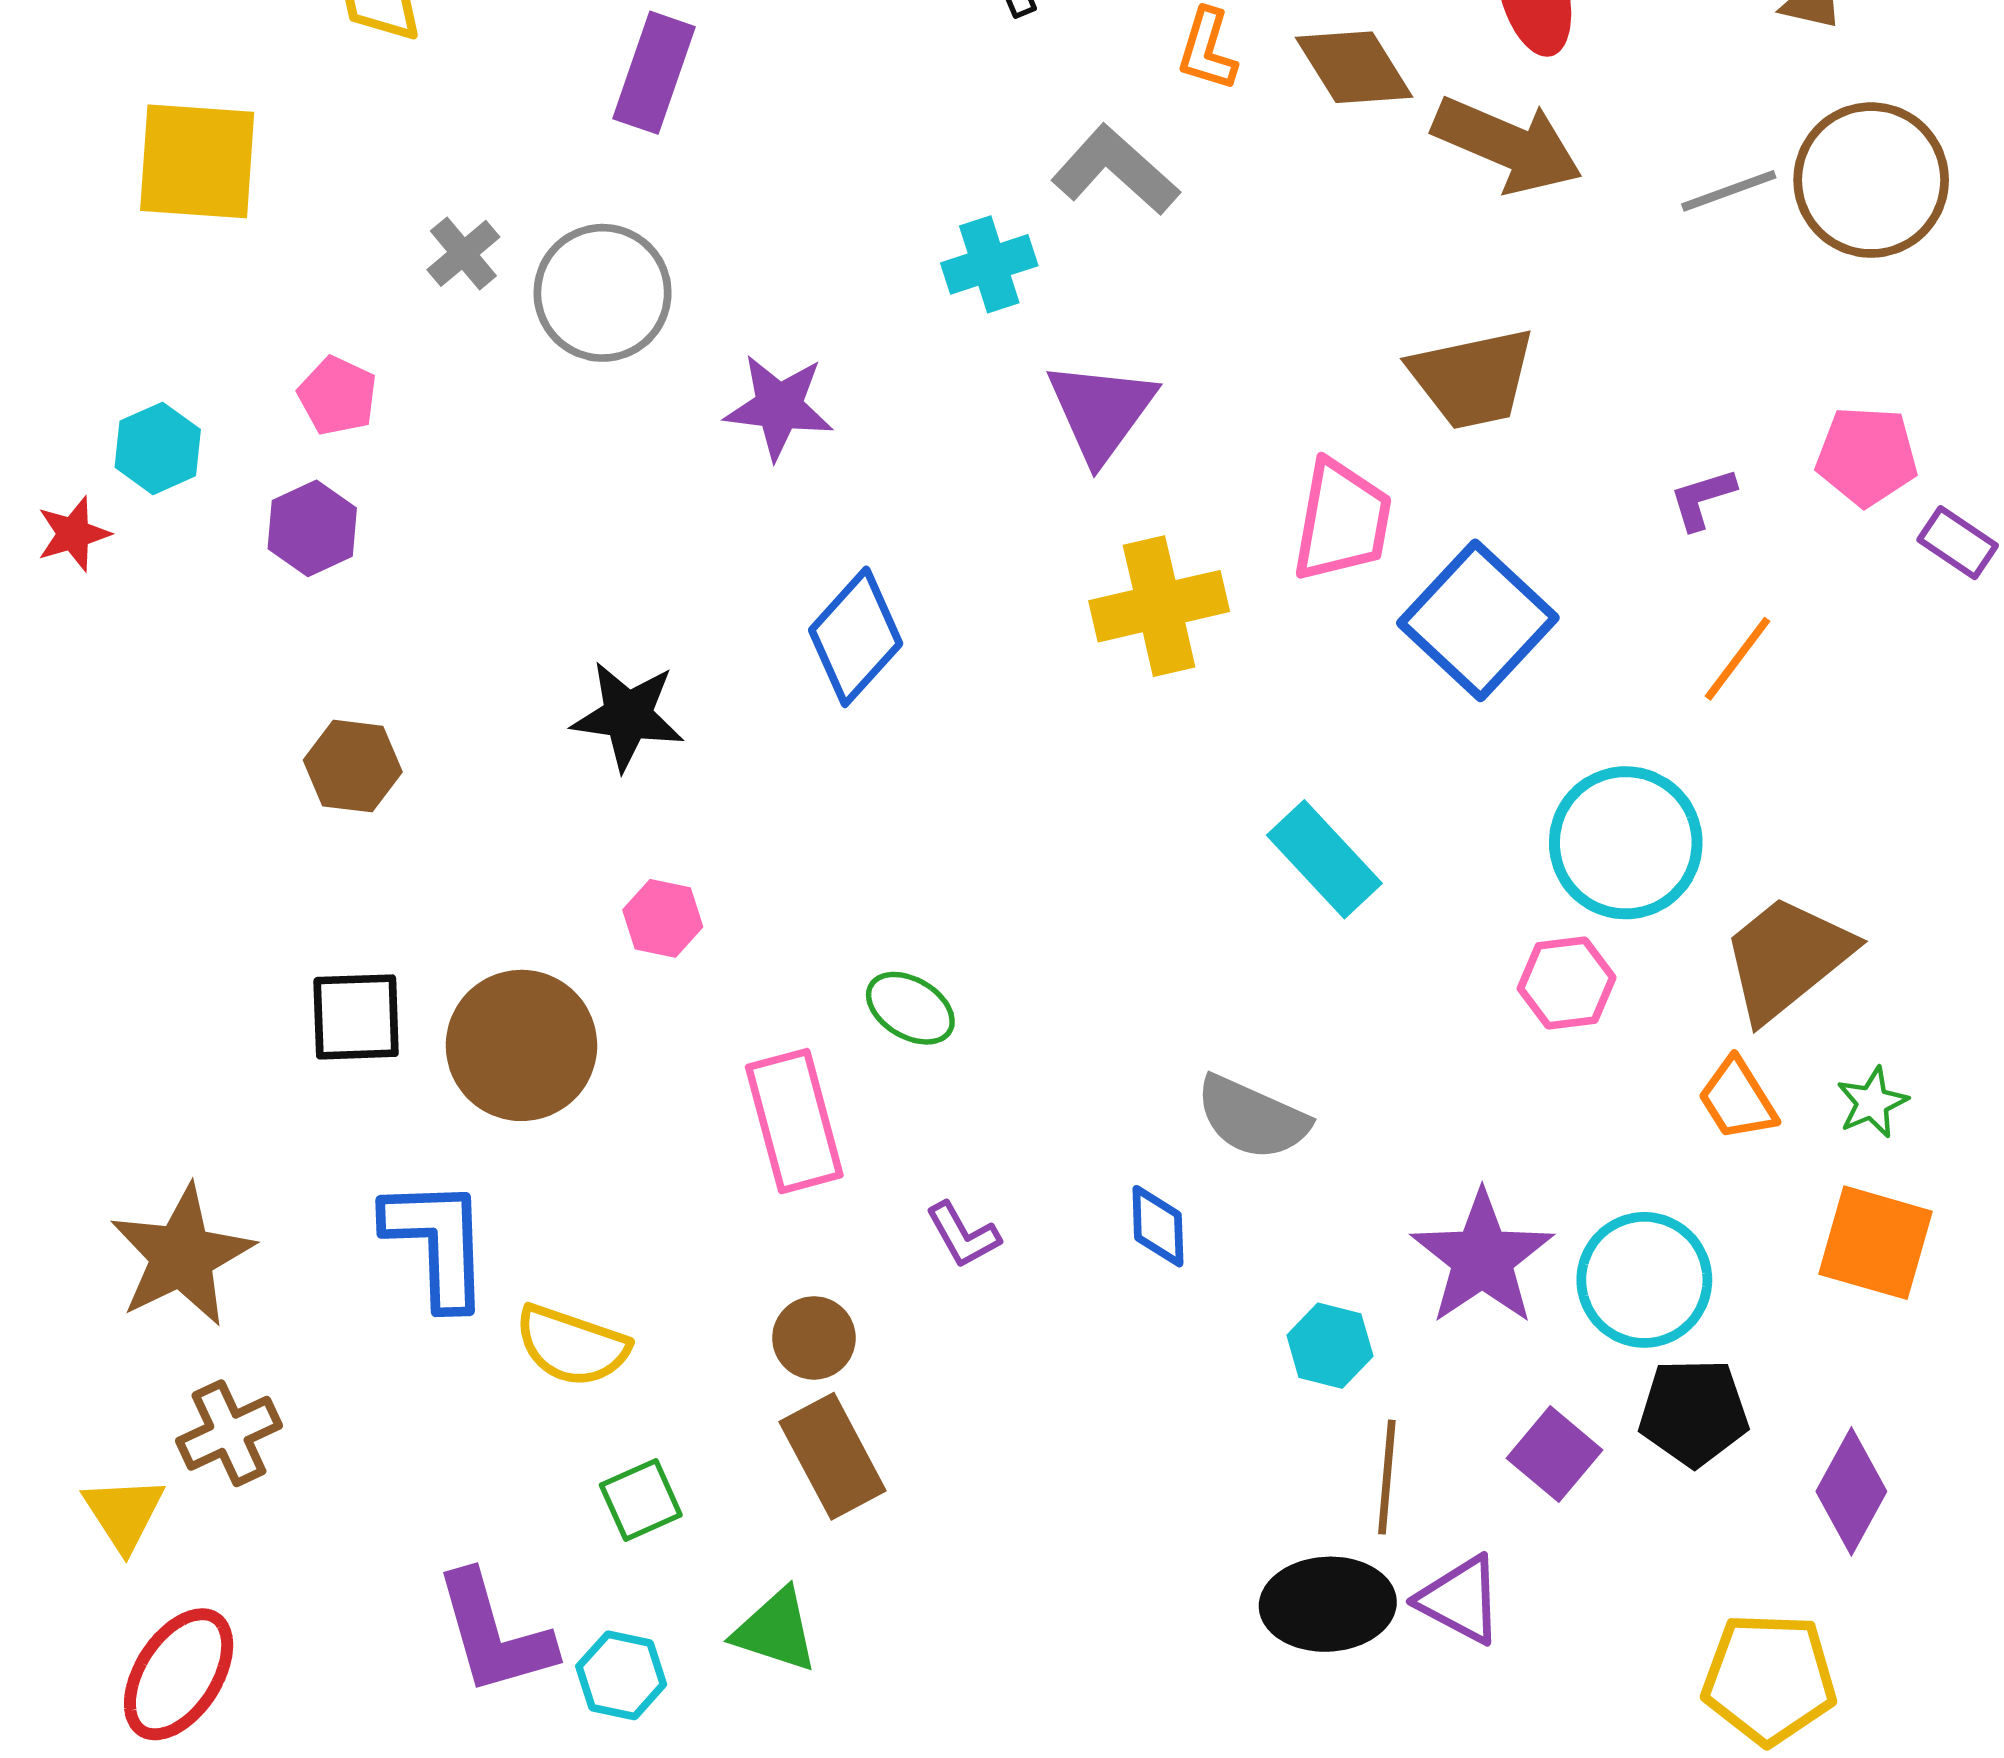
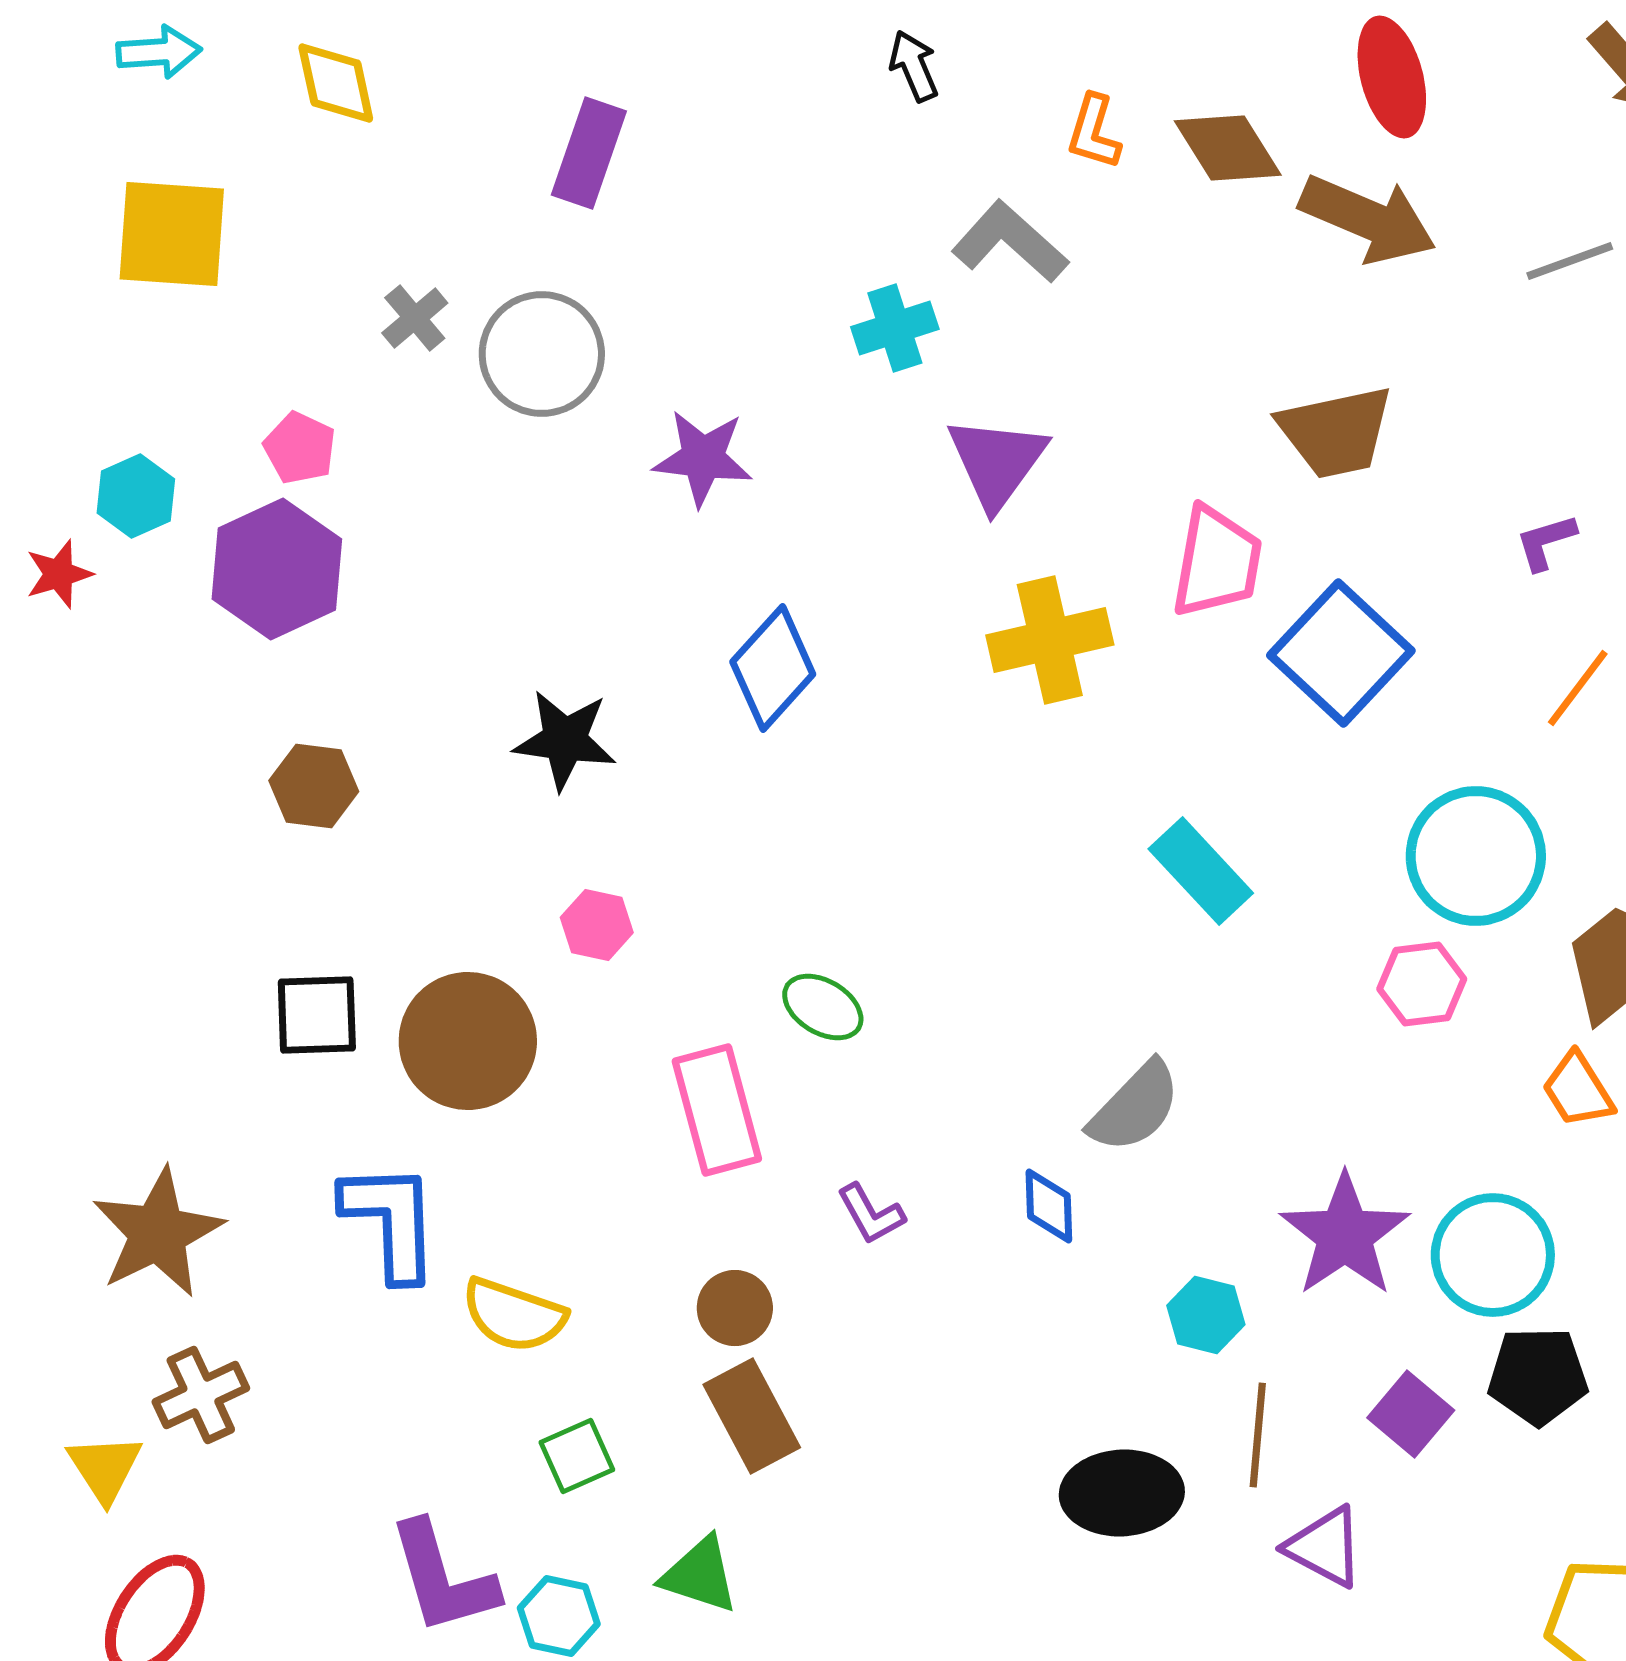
purple hexagon: (312, 528) -> (277, 569), size x1.6
gray semicircle: (1252, 1118) -> (1135, 1107), turned -70
black ellipse: (1328, 1604) -> (1122, 1493), moved

